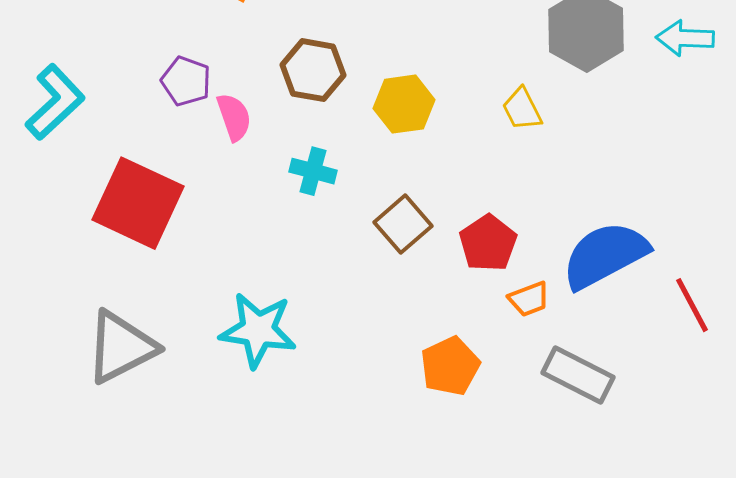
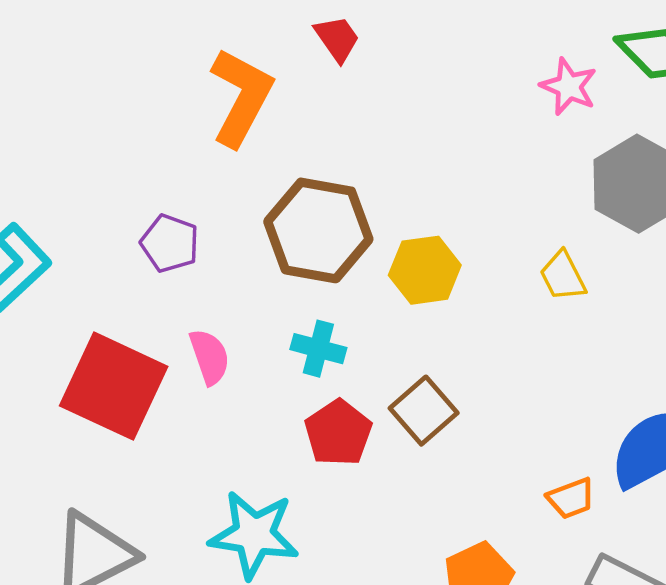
brown hexagon: (313, 70) -> (318, 230), size x1.4
pink semicircle: (234, 117) -> (210, 357), moved
red pentagon: (488, 243) -> (338, 433), moved

